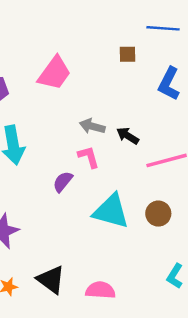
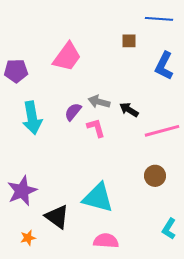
purple semicircle: (63, 182) -> (73, 112), moved
cyan triangle: (111, 211) -> (98, 198), moved
black triangle: (51, 280) -> (57, 217), moved

